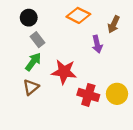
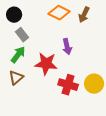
brown arrow: (114, 24) -> (84, 15), moved
purple arrow: (97, 44) -> (67, 47), moved

